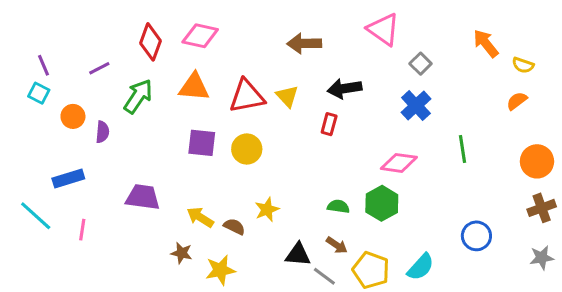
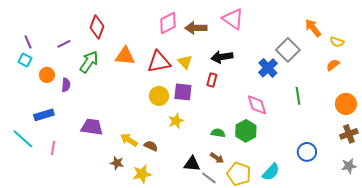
pink triangle: (383, 29) -> (233, 19), moved
pink diamond: (200, 36) -> (168, 23), moved, turned -40
gray square: (421, 64) -> (288, 50), moved, size x1.6
purple square: (202, 143) -> (183, 92), moved
pink diamond: (399, 163) -> (257, 105), turned 65
yellow star: (267, 210) -> (176, 121), moved

